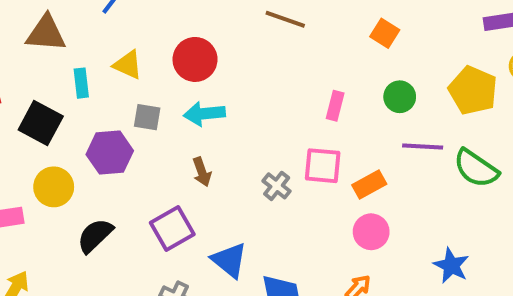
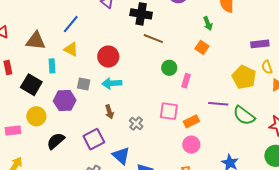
yellow triangle: (128, 65) -> (71, 49), moved
green circle: (400, 97) -> (169, 68), moved
pink rectangle: (335, 106) -> (186, 81), moved
gray cross: (277, 186) -> (136, 123), moved

